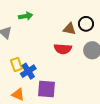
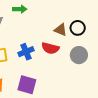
blue cross: (28, 71) -> (26, 52), moved

